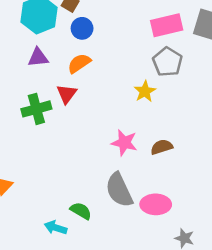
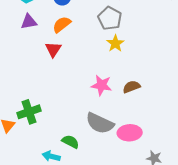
gray pentagon: (167, 62) -> (110, 18), moved
green cross: (36, 109) -> (29, 112), moved
gray semicircle: (119, 190) -> (100, 123), turned -36

